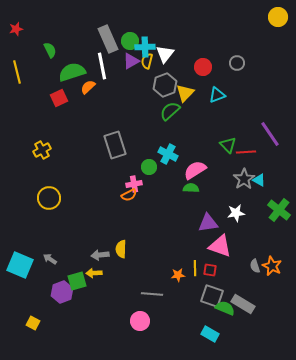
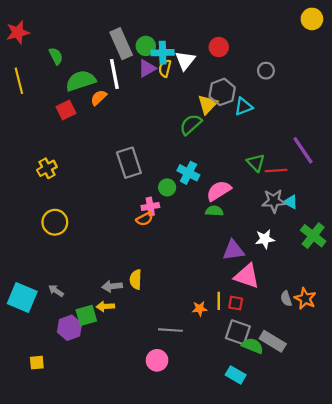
red star: (16, 29) -> (18, 32), size x1.5
red circle: (203, 67) -> (219, 47), moved
gray hexagon: (165, 85) -> (222, 92), moved
gray star: (244, 179) -> (274, 201), turned 30
yellow square: (33, 323) -> (37, 363), turned -32

